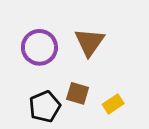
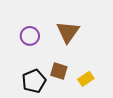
purple circle: (39, 47) -> (30, 36), size x0.7

